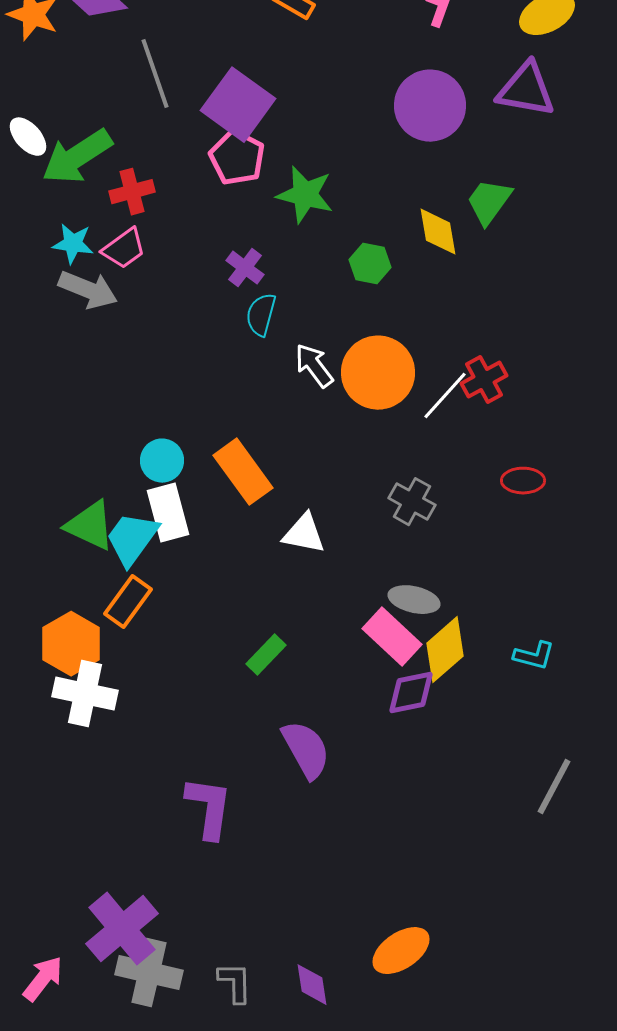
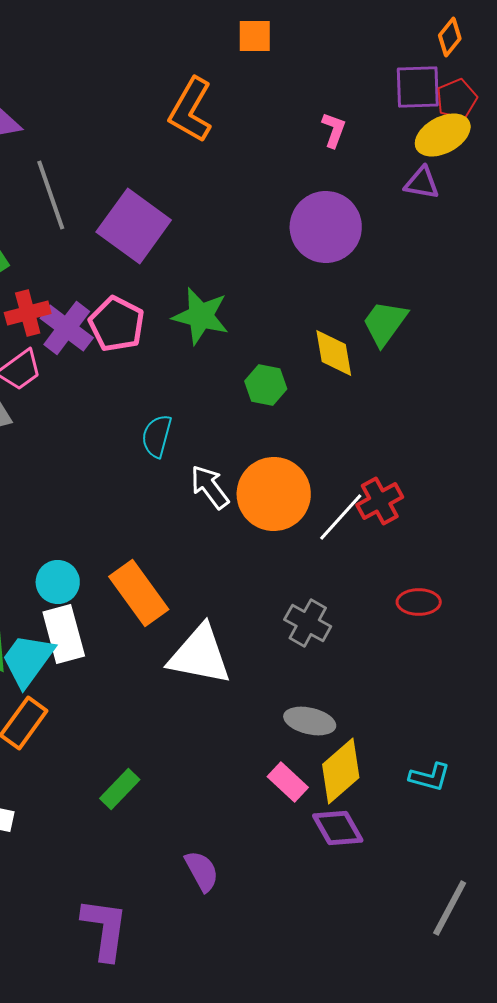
purple triangle: (526, 90) -> (422, 183), moved, size x0.6
pink pentagon: (237, 158) -> (117, 324), moved
purple cross: (245, 268) -> (67, 328), moved, size x1.4
white triangle: (304, 534) -> (200, 655), size x1.5
pink rectangle: (392, 637) -> (288, 782), moved, size x0.7
green rectangle: (266, 655) -> (120, 789), moved
purple diamond: (411, 693) -> (338, 828), moved, turned 72
purple semicircle: (306, 750) -> (202, 871), size x0.7

